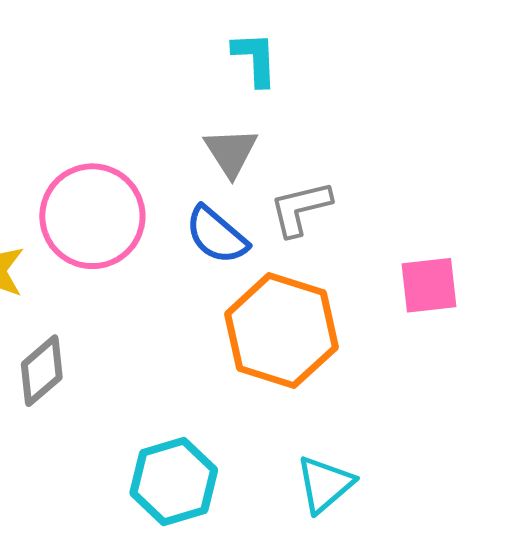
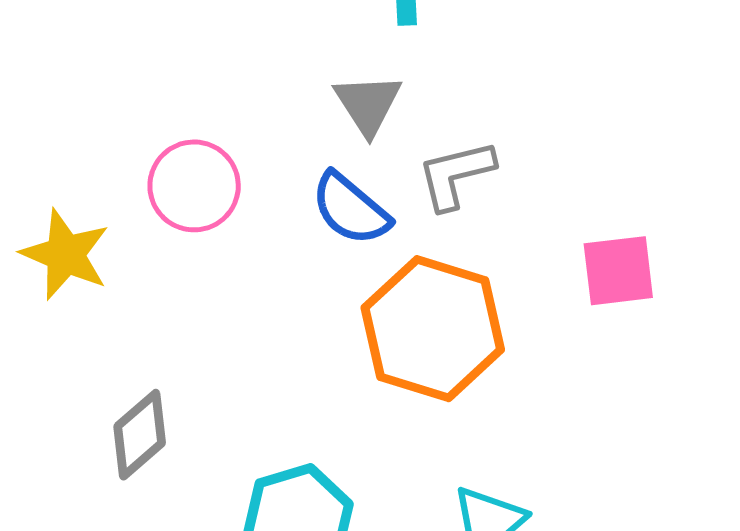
pink circle: (92, 216) -> (194, 186), size x0.7
gray diamond: (42, 371) -> (140, 435), moved

